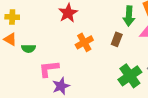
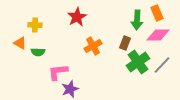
yellow cross: (12, 17) -> (35, 25), moved
green cross: (130, 76) -> (138, 62), moved

